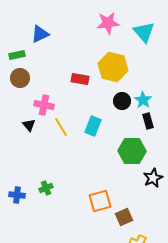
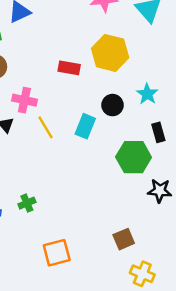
black circle: (122, 101) -> (113, 105), moved
black rectangle: (148, 121) -> (158, 132), moved
black star: (153, 178) -> (160, 191), turned 30
orange square: (100, 201) -> (57, 253), moved

